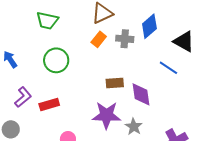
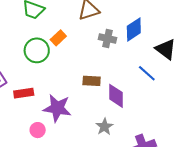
orange rectangle: (99, 39) -> (58, 38), moved
purple star: (106, 115) -> (57, 108), moved

